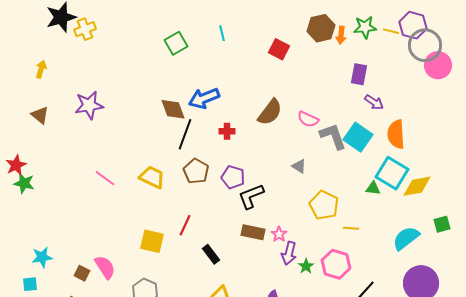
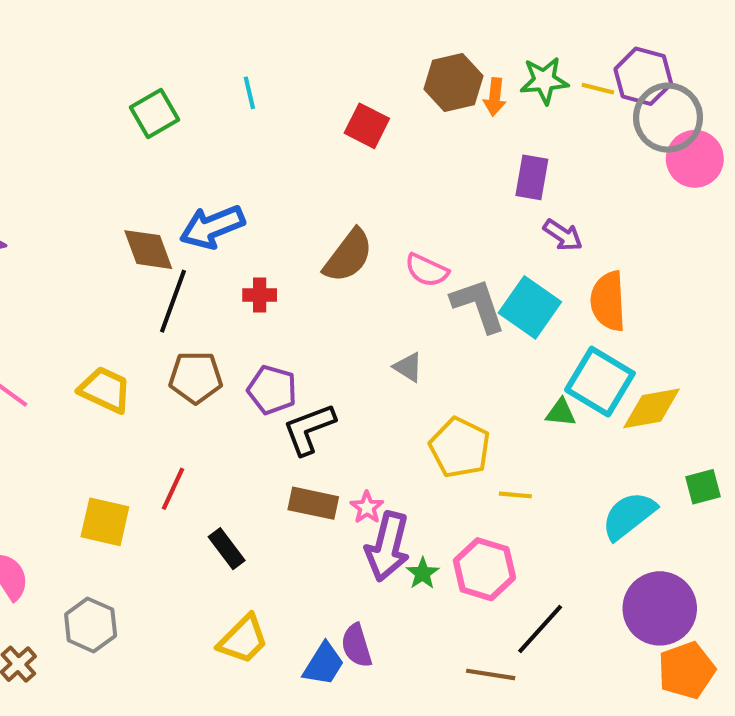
brown pentagon: (196, 171) -> (196, 377), turned -30
purple arrow: (289, 253) -> (388, 547), size x1.4

